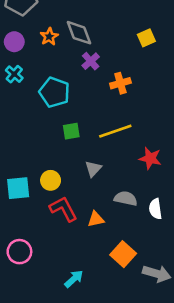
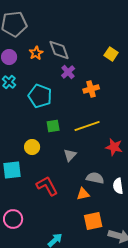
yellow square: (146, 38) -> (111, 54), turned -32
yellow circle: (51, 180) -> (32, 147), moved
orange triangle: (96, 219) -> (83, 194), moved
orange square: (123, 254) -> (93, 221), turned 36

